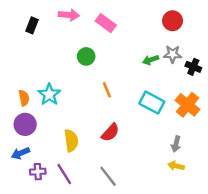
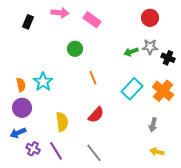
cyan rectangle: (152, 103) -> (132, 89), turned -75
yellow arrow: (176, 166) -> (157, 152), moved
purple cross: (38, 172) -> (33, 149), turned 32

